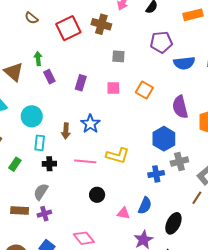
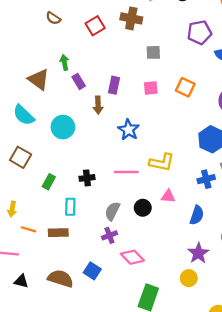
red square: (68, 28) -> (95, 26), size x0.7
brown arrow: (66, 131) -> (98, 105), moved
cyan rectangle: (40, 143) -> (70, 207), moved
gray semicircle: (41, 192) -> (112, 211), moved
pink triangle: (123, 213) -> (168, 196), moved
purple cross: (44, 214) -> (109, 235), moved

